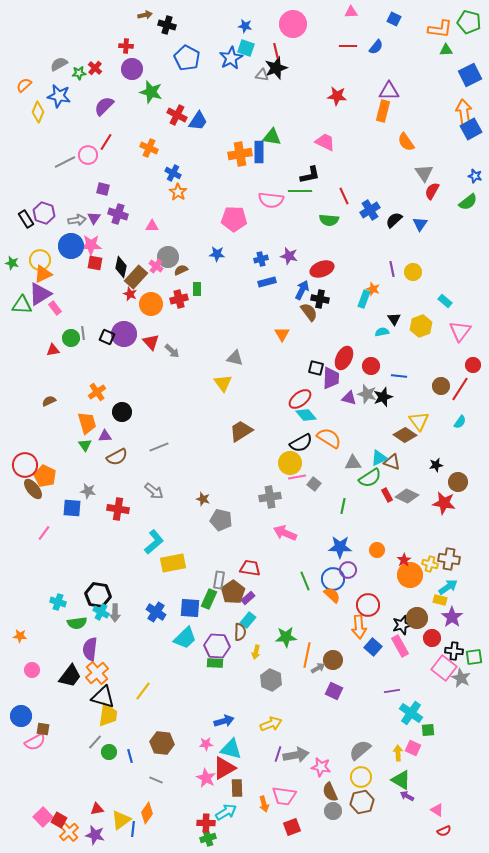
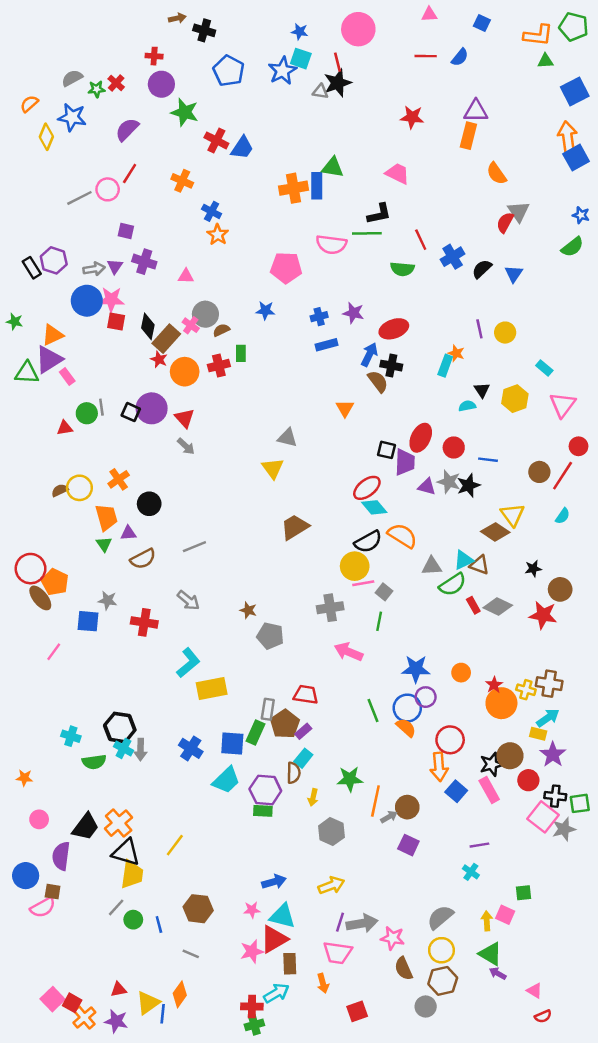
red semicircle: (432, 191) -> (505, 222), moved
yellow circle: (40, 260) -> (79, 488), moved
gray arrow: (172, 351) -> (186, 446), moved
green line: (343, 506) -> (379, 621), moved
purple semicircle: (90, 649) -> (61, 856), moved
gray star: (461, 678) -> (564, 829), turned 30
cyan cross: (411, 713) -> (471, 872), moved, size x0.6
pink star: (206, 778) -> (252, 951), turned 30
pink trapezoid: (284, 796) -> (338, 953), moved
gray circle: (333, 811) -> (426, 1006), moved

